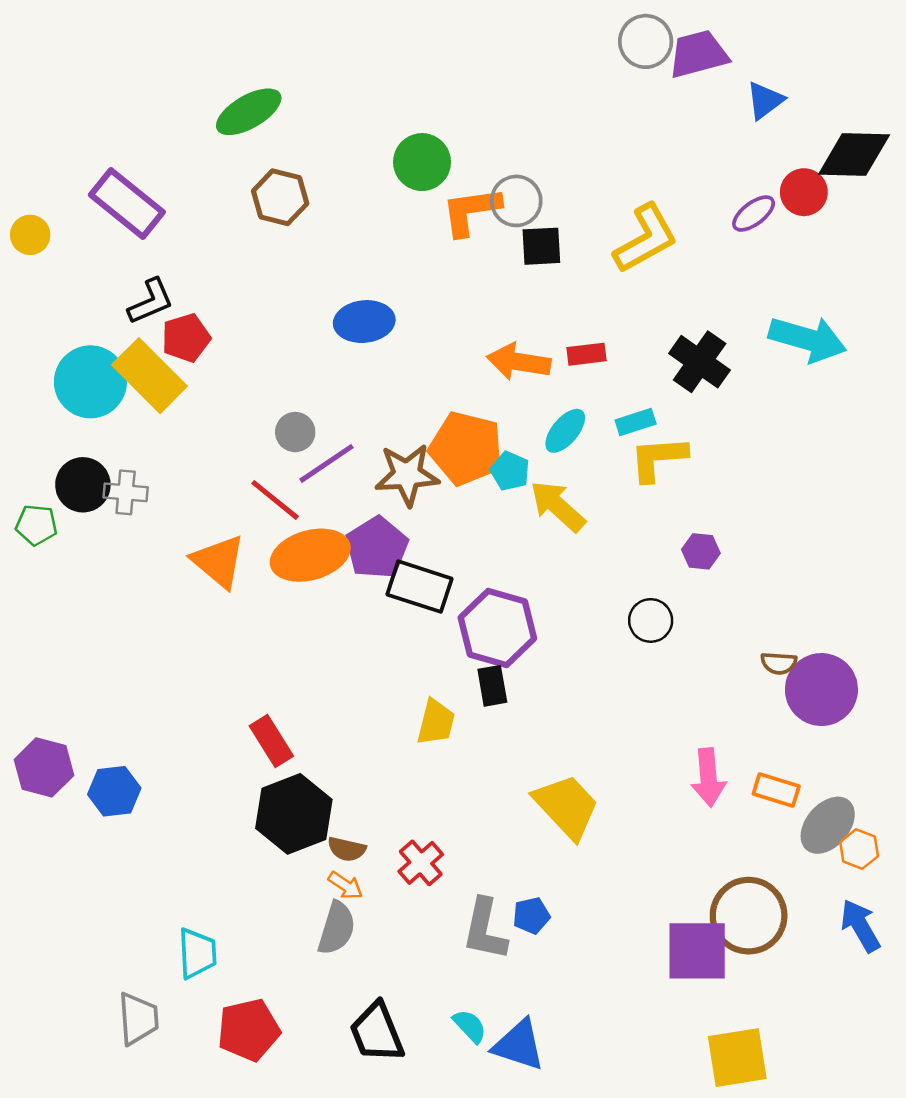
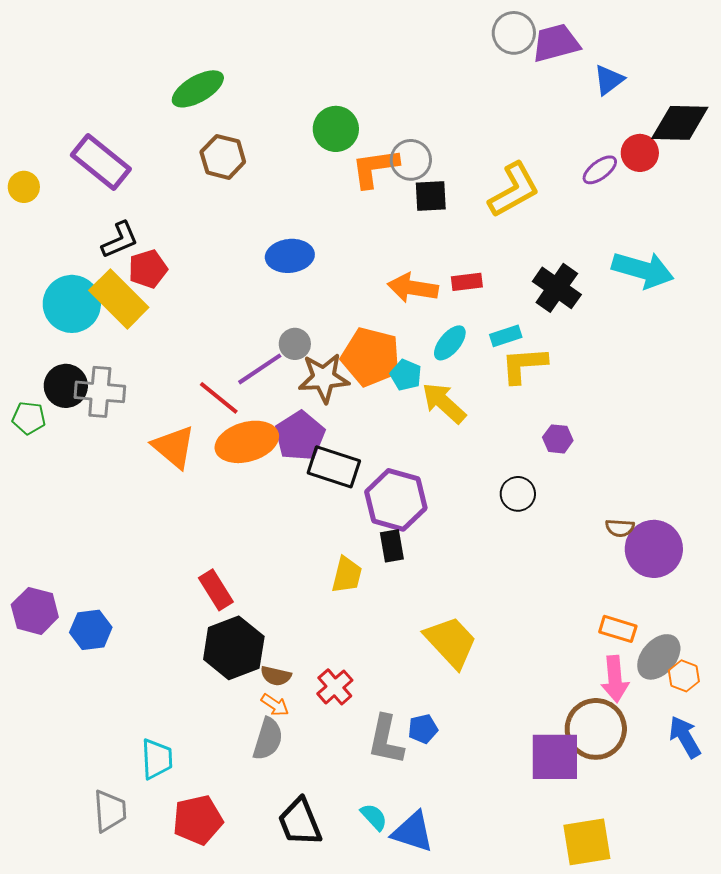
gray circle: (295, 432) -> (295, 344), moved
gray cross: (126, 492) -> (100, 392), size x1.4
pink arrow: (708, 777) -> (615, 679), moved

